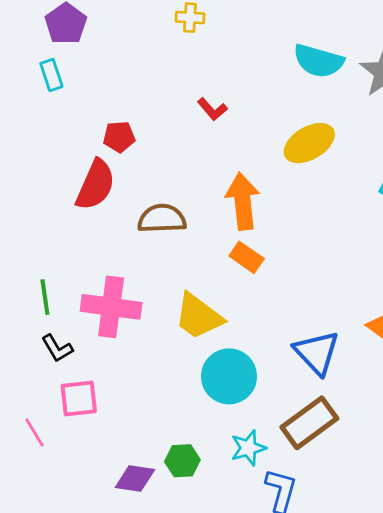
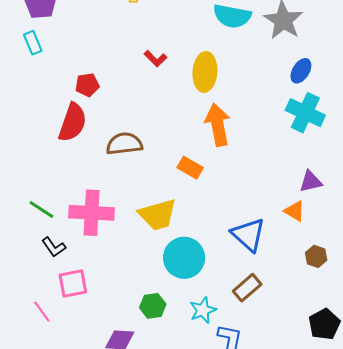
yellow ellipse: (309, 143) -> (205, 72), moved, turned -51
orange arrow: (243, 201) -> (218, 125), moved
green line: (45, 297) -> (41, 209), turned -44
yellow trapezoid: (199, 316) -> (158, 215), turned -48
brown rectangle: (309, 423) -> (247, 288), size x0.7
green hexagon: (182, 461) -> (153, 306), moved

